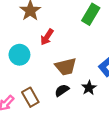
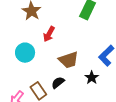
black semicircle: (62, 90) -> (58, 83), moved

